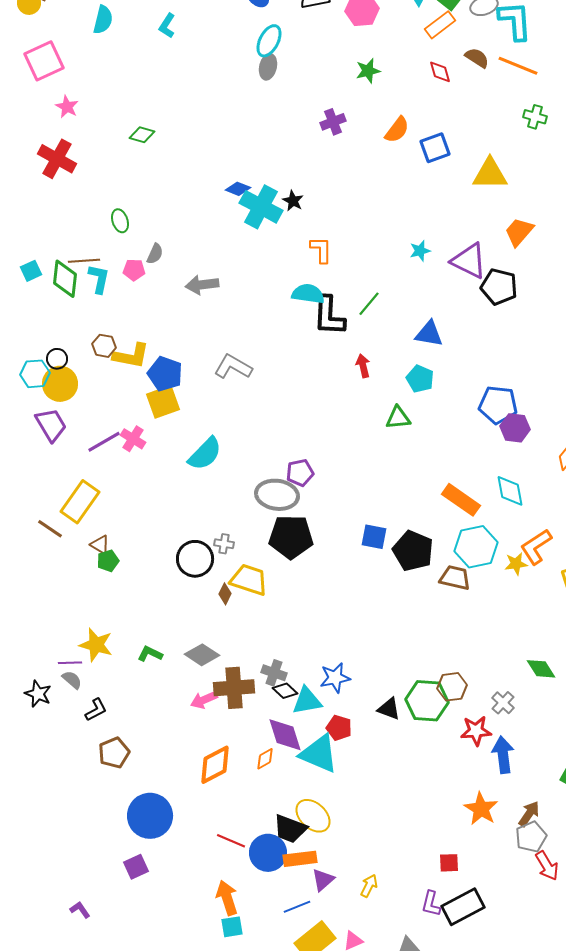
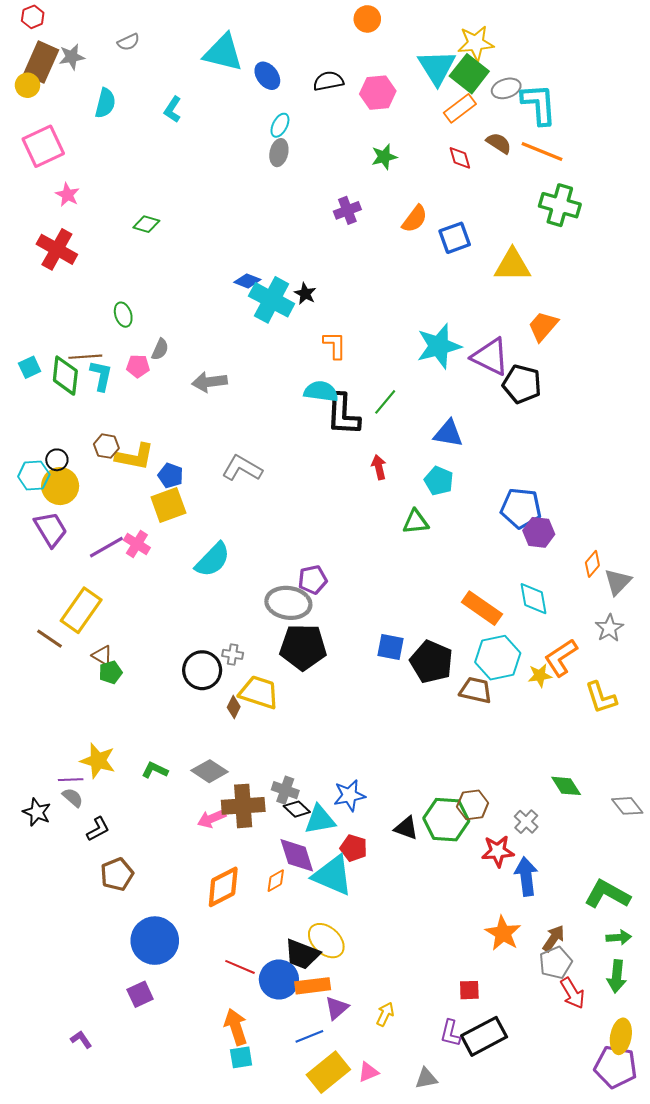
cyan ellipse: (269, 41) -> (280, 125), size x0.7
green cross: (535, 117) -> (560, 205), size x1.6
cyan star: (420, 251) -> (439, 346), size x2.0
blue pentagon: (165, 374) -> (171, 476), size x0.7

